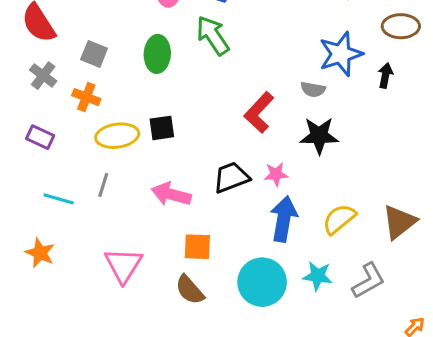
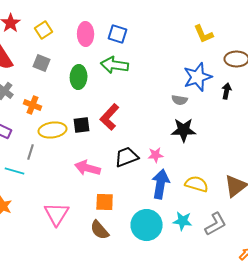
green arrow: (213, 35) -> (115, 65), turned -48
gray square: (94, 54) -> (42, 63), moved
red L-shape: (259, 113) -> (110, 117), moved
gray line: (103, 185) -> (31, 152), moved
yellow semicircle: (339, 219) -> (197, 184), turned 55

